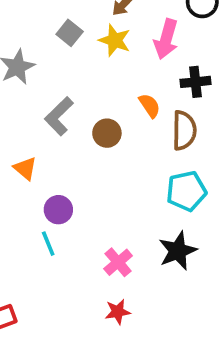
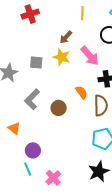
gray square: (70, 33) -> (36, 62), moved, turned -32
pink arrow: (166, 39) -> (90, 56), turned -55
pink cross: (118, 262) -> (53, 178), moved

